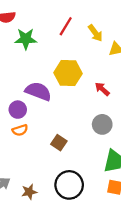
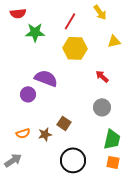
yellow arrow: (95, 33) -> (100, 12), moved
yellow hexagon: (68, 73) -> (75, 48), moved
orange semicircle: (20, 130) -> (23, 133), moved
brown star: (29, 192) -> (45, 134), moved

